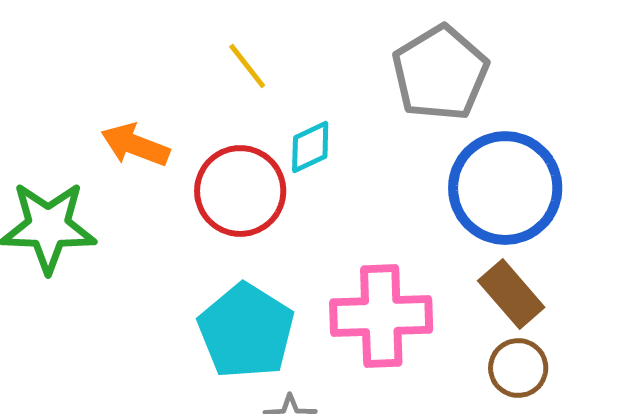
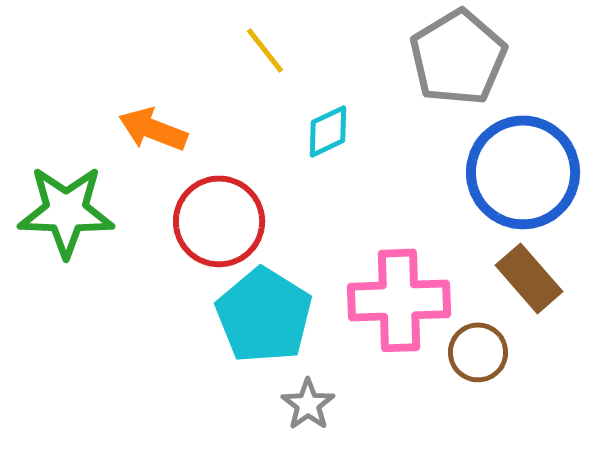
red circle: (240, 191) -> (219, 221), moved
brown circle: (518, 368) -> (478, 352), moved

